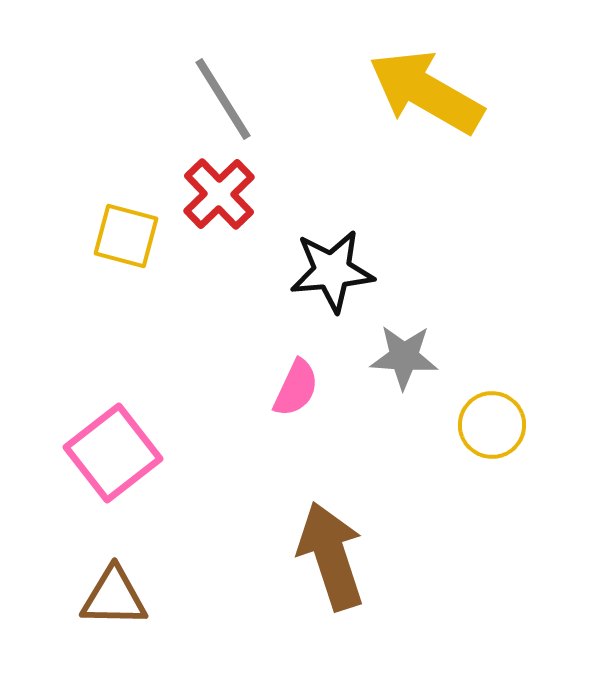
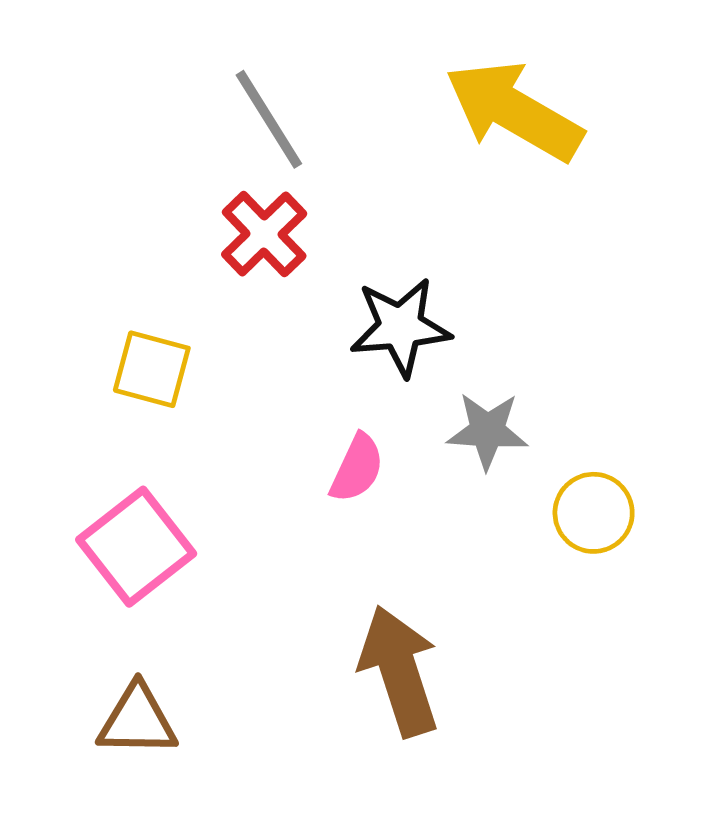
yellow square: (126, 236) -> (152, 369), moved

